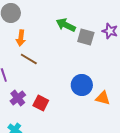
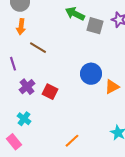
orange arrow: (21, 38) -> (21, 27), moved
orange triangle: (103, 98) -> (112, 87), turned -42

